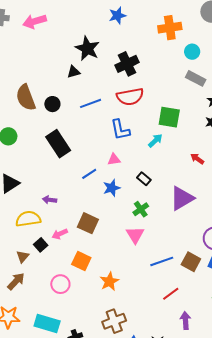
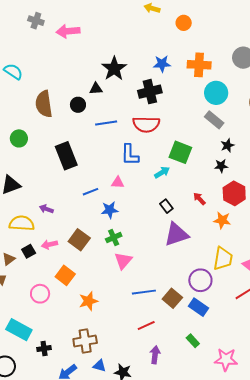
blue star: (117, 16) -> (162, 64), moved
cyan circle: (192, 52) -> (216, 93), size x1.5
black circle: (52, 104) -> (78, 105), moved
black rectangle: (144, 179) -> (166, 206), moved
green cross: (141, 209) -> (114, 237), moved

